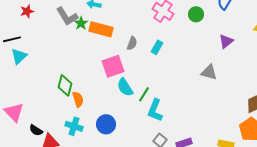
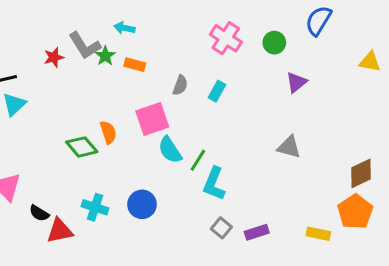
red star: (27, 11) -> (54, 57), moved
orange rectangle: (101, 29) -> (135, 65), size x0.6
purple triangle: (226, 41) -> (296, 82), moved
gray triangle: (209, 72) -> (289, 147), moved
green diamond: (65, 85) -> (82, 147), turned -55
orange semicircle: (78, 99) -> (108, 132), moved

